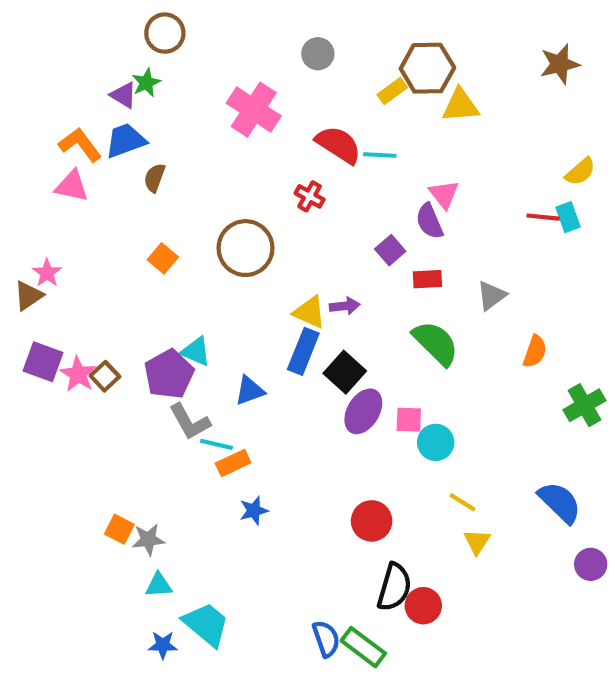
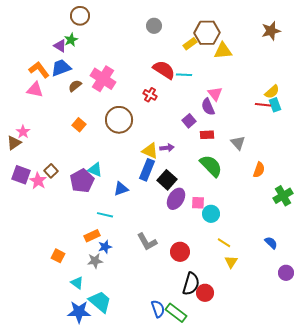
pink cross: (254, 110) -> (103, 79), moved
yellow semicircle: (580, 172) -> (272, 92), moved
brown semicircle: (155, 178) -> (75, 86), turned 32
gray triangle: (491, 296) -> (238, 143), turned -35
brown square: (105, 376) -> (51, 171), moved
gray L-shape: (190, 422) -> (147, 242), moved
orange rectangle: (233, 463) -> (92, 236), moved
blue semicircle: (560, 502) -> (271, 243), size x0.6
blue star: (254, 511) -> (105, 247), moved
gray star: (148, 540) -> (95, 261), moved
cyan triangle: (159, 585) -> (77, 283), turned 40
blue star: (163, 645) -> (79, 312), size x1.6

